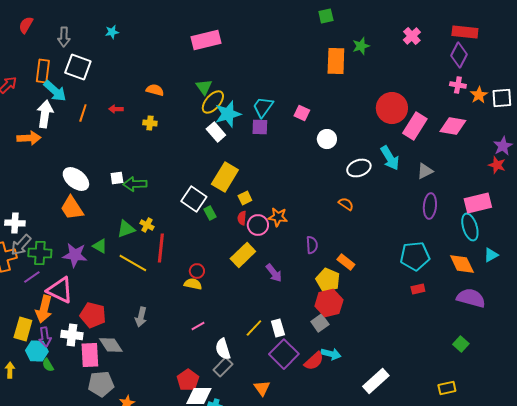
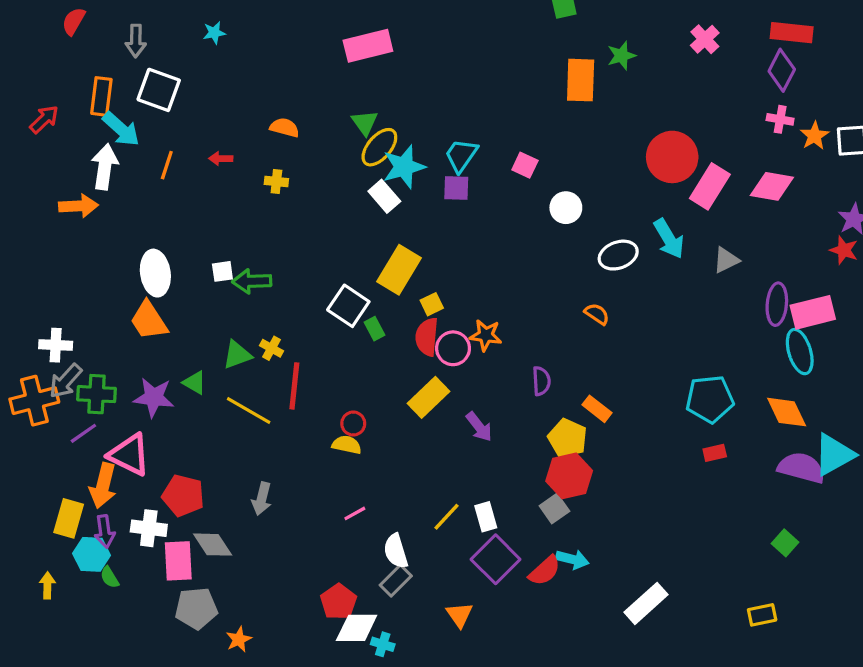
white ellipse: (76, 179) -> (155, 273), turned 44
purple ellipse: (430, 206) -> (777, 304), moved
red semicircle: (242, 218) -> (427, 337), size x1.6
cyan triangle: (491, 255) -> (834, 455), moved, size x1.8

